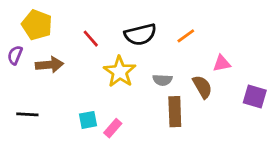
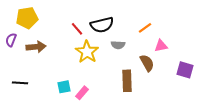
yellow pentagon: (37, 25) -> (27, 18), turned -30
orange line: (186, 36) -> (145, 28), moved
red line: (91, 39) -> (77, 29), moved
gray semicircle: (162, 80) -> (118, 45), moved

